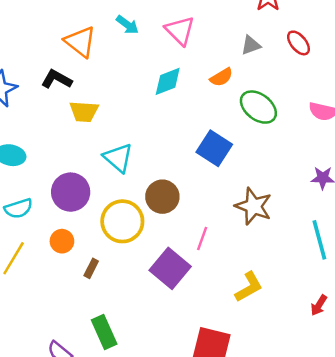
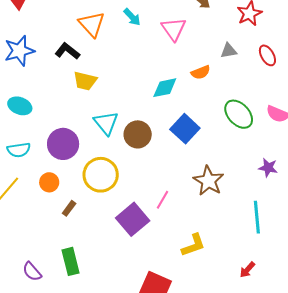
cyan diamond: (168, 81) -> (165, 88), moved
green ellipse: (258, 107) -> (239, 114), moved
brown circle: (162, 197) -> (138, 134), moved

